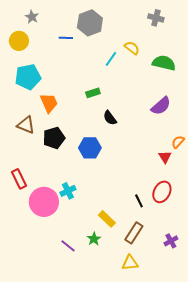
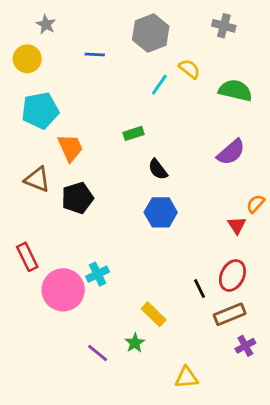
gray hexagon: (90, 23) -> (151, 33), moved
blue hexagon: (90, 148) -> (161, 212), moved
brown rectangle: (134, 233) -> (230, 314), moved, turned 35

